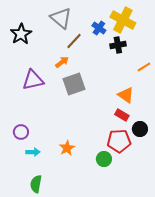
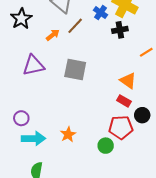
orange arrow: (62, 62) -> (53, 35), moved
gray square: (74, 84) -> (75, 69), turned 30
cyan arrow: (33, 152) -> (34, 139), size x1.6

